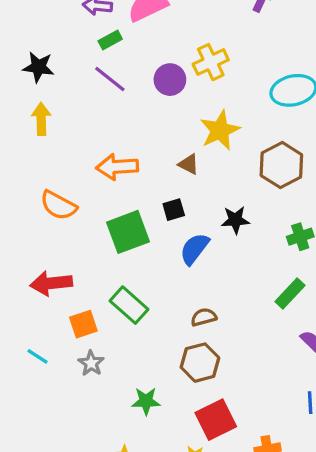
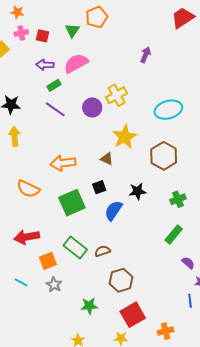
brown semicircle: (204, 317) -> (102, 251), moved

